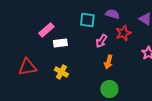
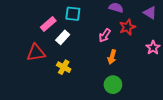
cyan square: (87, 20) -> (73, 14), moved
white rectangle: (60, 43) -> (63, 37), turned -40
red triangle: (27, 67) -> (36, 53), moved

